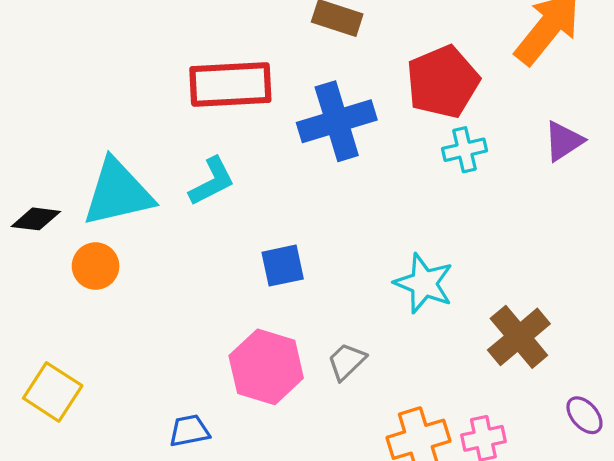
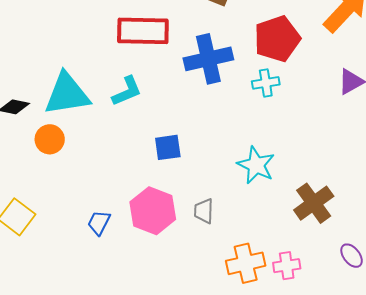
cyan cross: (465, 150) -> (266, 83), moved
gray trapezoid: (347, 361) -> (204, 211), turned -48
blue trapezoid: (189, 431) -> (99, 223), moved, turned -56

